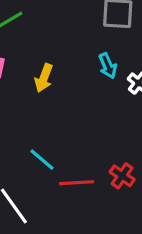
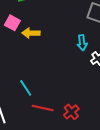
yellow arrow: (44, 78) -> (31, 33), moved, turned 54

